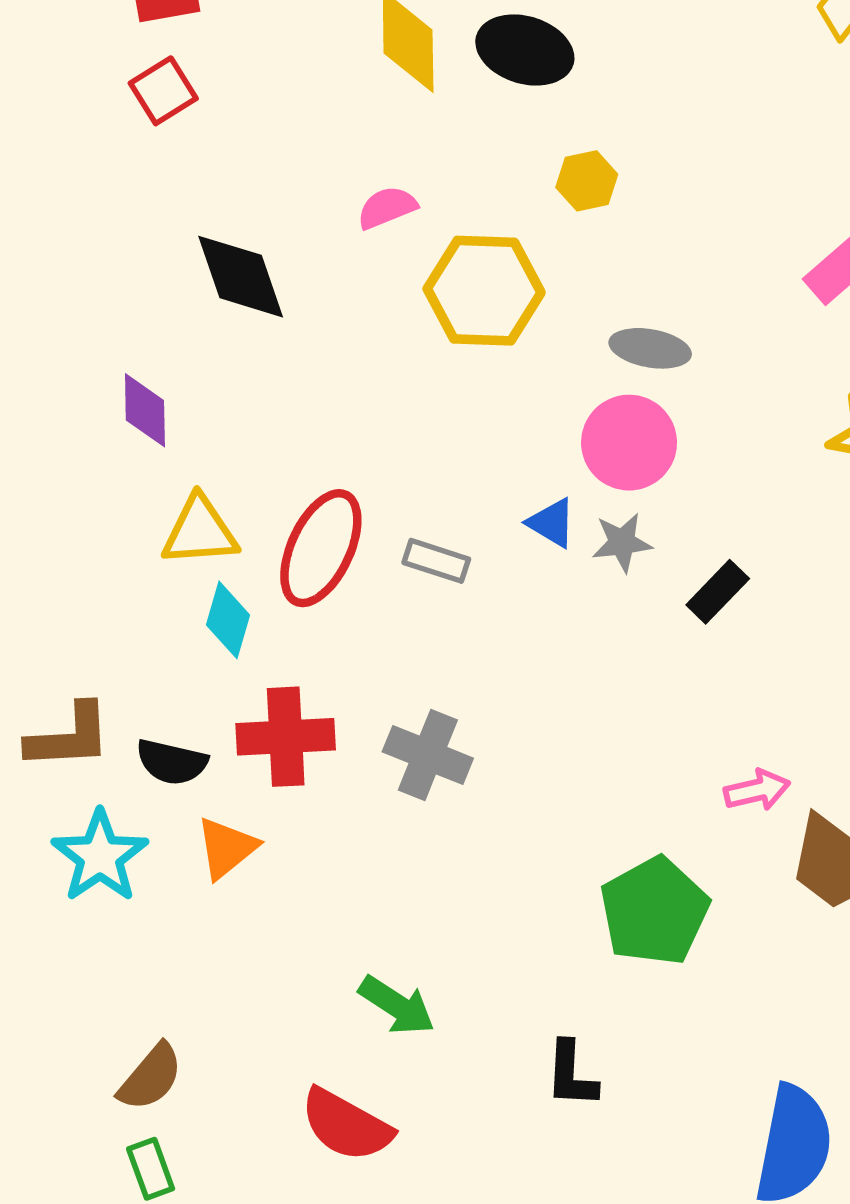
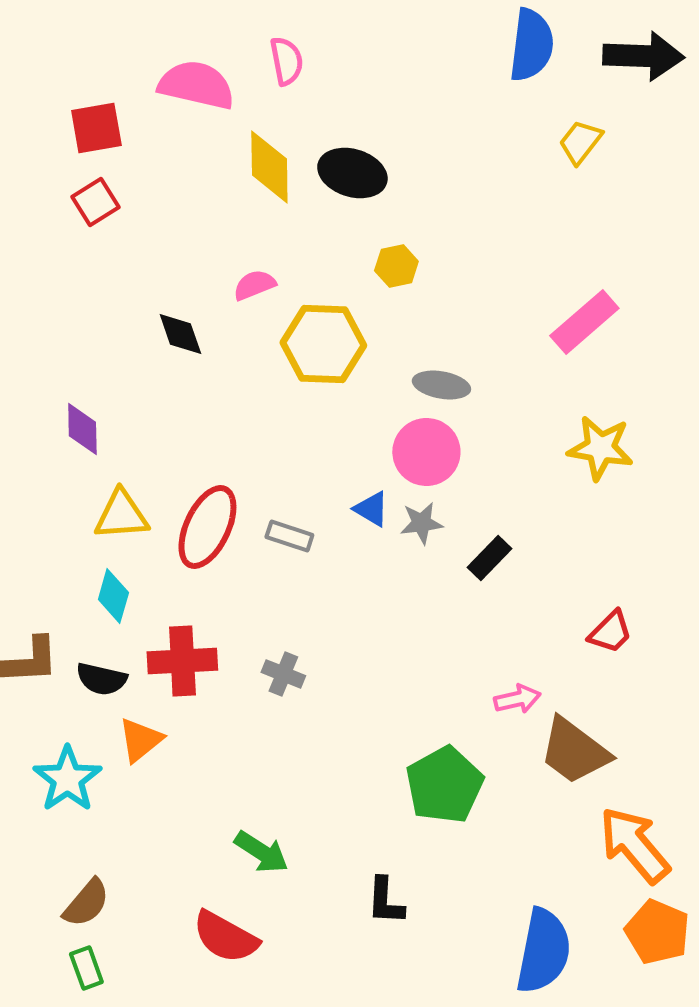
black diamond: (241, 277) -> (180, 334), moved, size x0.7
cyan diamond: (228, 620) -> (113, 596), moved
gray cross: (428, 755) -> (283, 674), size x0.7
cyan star: (100, 856) -> (67, 779), moved

